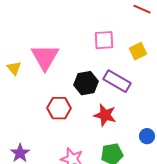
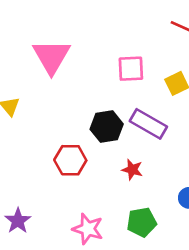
pink triangle: (45, 57) -> (51, 57), moved
red star: (105, 115) -> (132, 170), size x0.7

